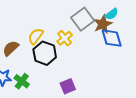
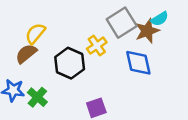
yellow semicircle: (36, 36) -> (35, 33), moved
blue diamond: (112, 38) -> (138, 63), moved

